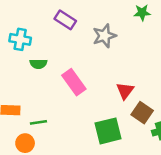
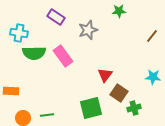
green semicircle: (38, 64) -> (34, 53), size x1.6
pink rectangle: (74, 82) -> (63, 56), moved
green line: (38, 122) -> (47, 115), moved

